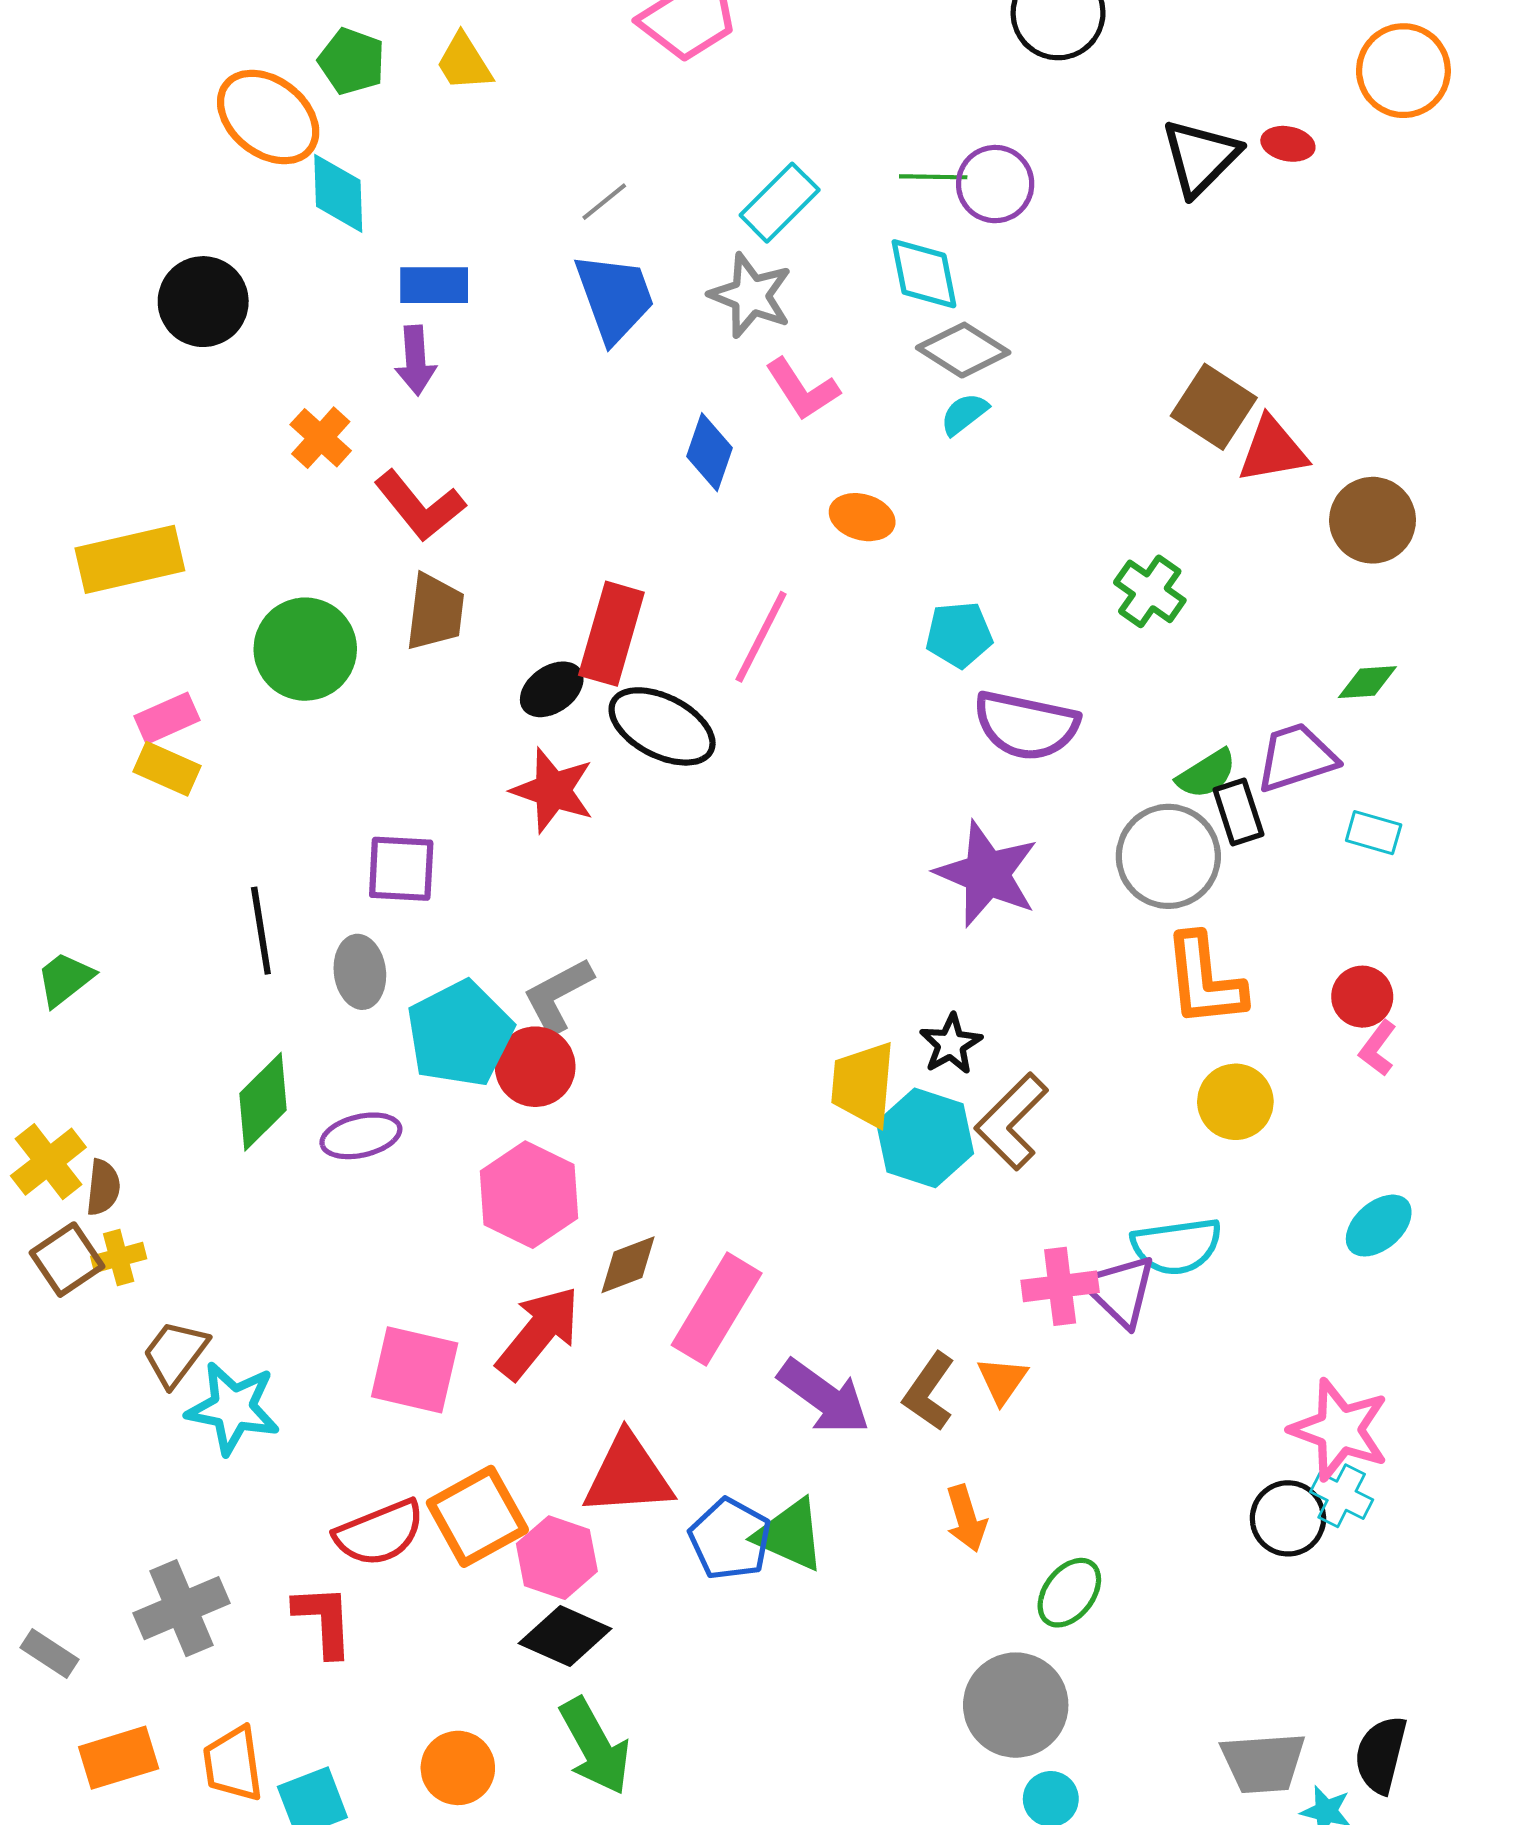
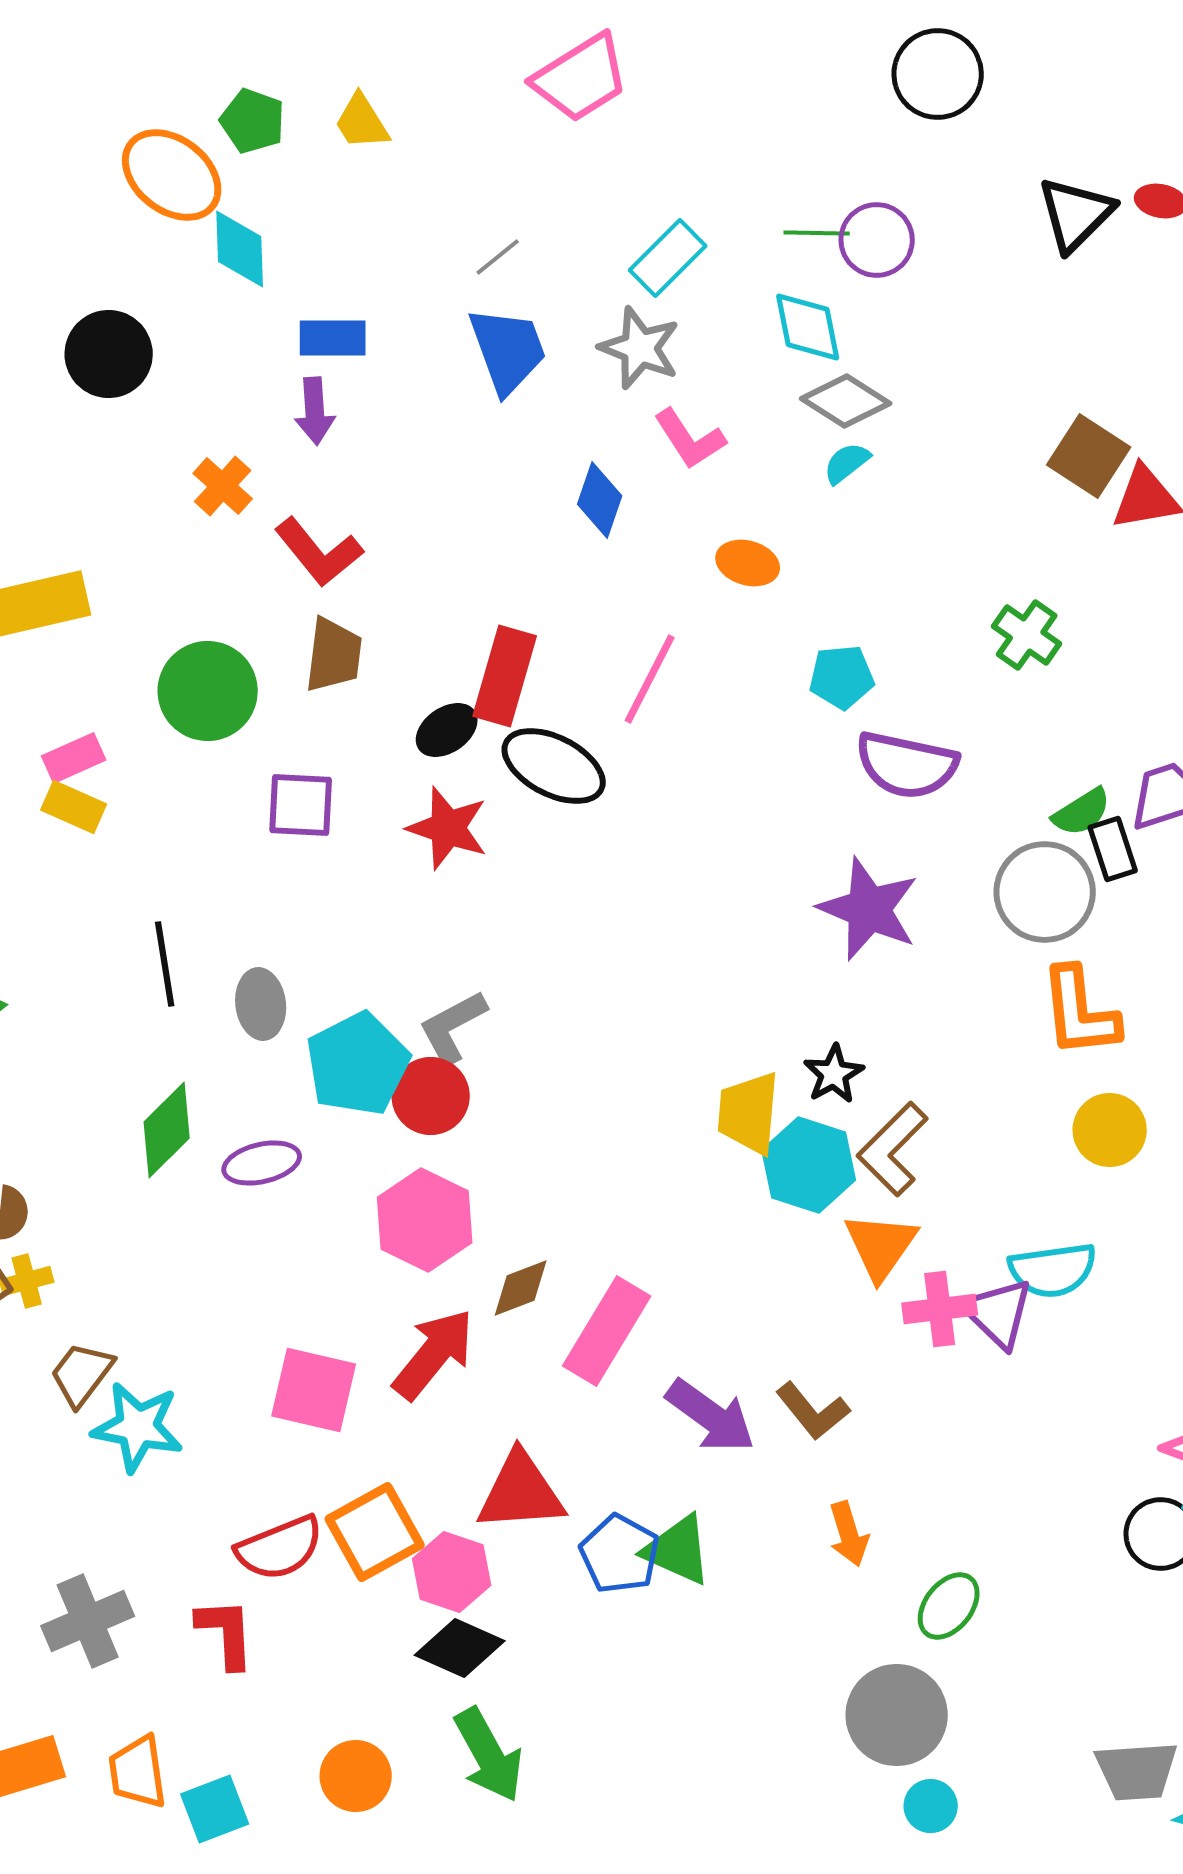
purple square: (401, 869) -> (301, 805), moved
orange triangle: (1002, 1380) -> (881, 1246), moved, size x1.5
brown L-shape: (929, 1392) -> (813, 1411), turned -74

